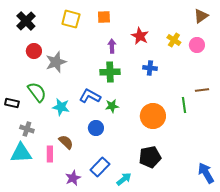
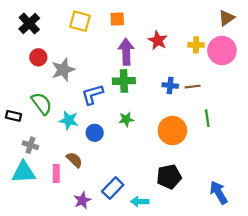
yellow cross: (174, 40) -> (196, 45), turned -32
pink circle: (197, 45) -> (222, 51), size x1.6
purple arrow: (112, 46) -> (126, 52), size x1.6
blue cross: (150, 68) -> (170, 85), moved
brown line: (202, 90) -> (193, 87), moved
blue L-shape: (90, 96) -> (92, 94), moved, turned -45
blue circle: (96, 128) -> (95, 133), moved
blue arrow: (206, 173) -> (219, 193), moved
cyan arrow: (124, 179) -> (140, 202), turned -140

